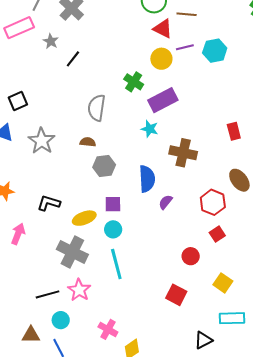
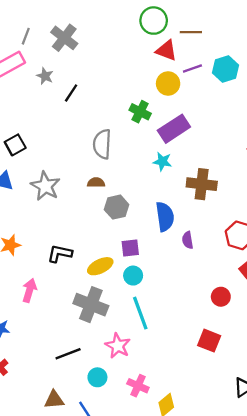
purple semicircle: (166, 202) -> (188, 240), turned -42
pink star: (79, 290) -> (118, 346), moved
cyan circle: (61, 320) -> (97, 377), moved

